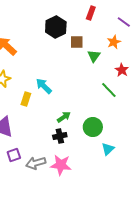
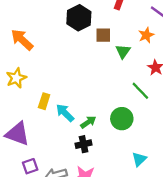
cyan arrow: (44, 86) -> (65, 113), moved
green circle: (93, 127) -> (122, 119), moved

